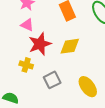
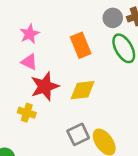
gray square: (52, 80) -> (78, 134), moved

